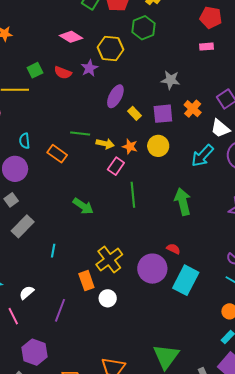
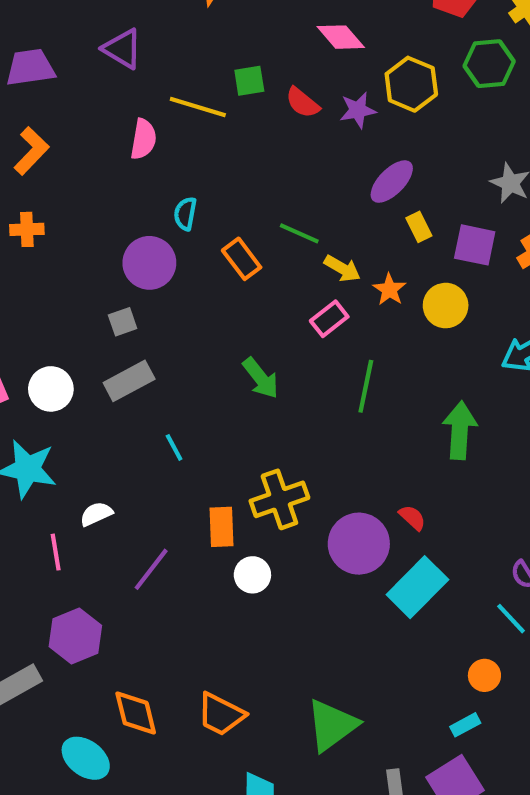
pink rectangle: (116, 166) -> (329, 319), moved
cyan line: (53, 251) -> (174, 447), turned -56

